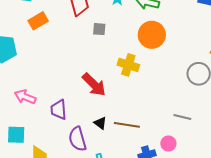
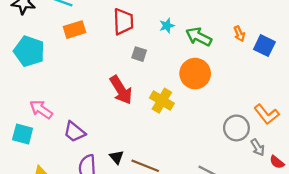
red arrow: (94, 85) -> (121, 90), moved
purple trapezoid: (59, 110) -> (74, 132), turned -60
cyan square: (16, 135) -> (23, 134), moved

